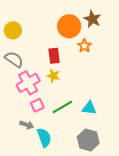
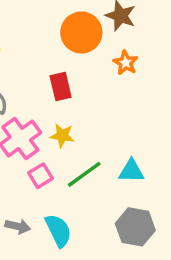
orange star: (84, 46) -> (126, 63), moved
yellow star: (53, 76) -> (62, 136), moved
gray arrow: (27, 125) -> (18, 226), moved

